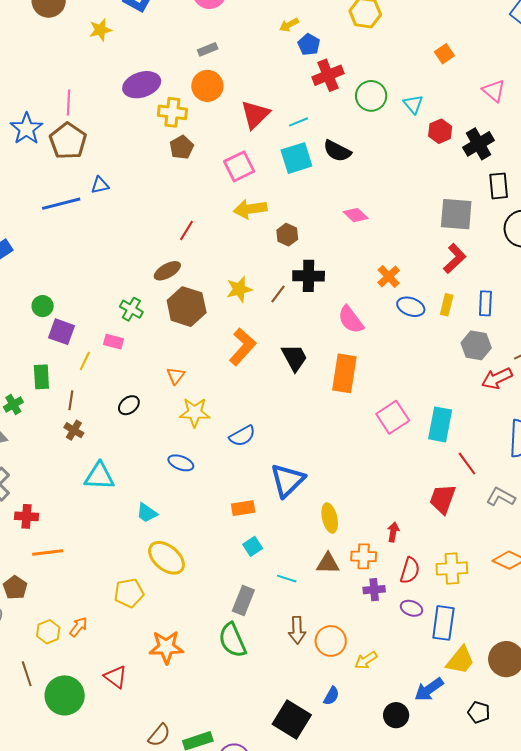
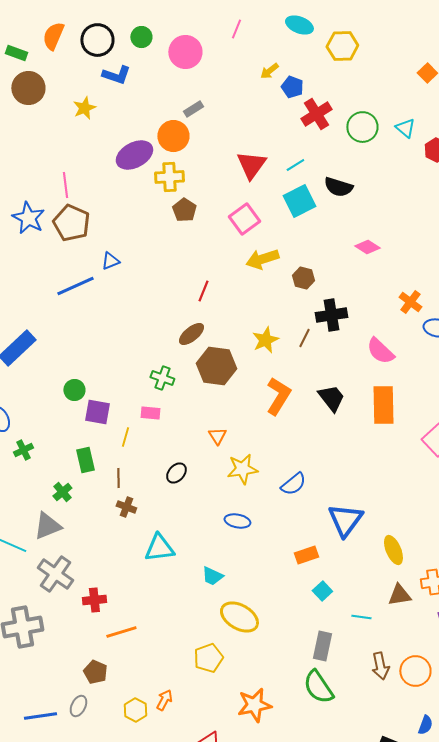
orange circle: (207, 86) -> (173, 136), moved

